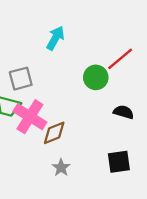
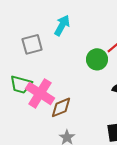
gray square: (21, 79) -> (32, 44), moved

